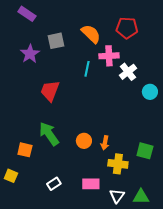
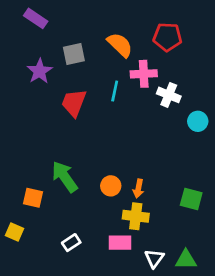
white cross: (128, 72) -> (169, 95), turned -30
red trapezoid: (50, 91) -> (74, 103), moved
yellow cross: (118, 164) -> (136, 216), moved

